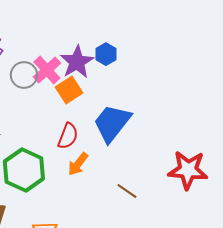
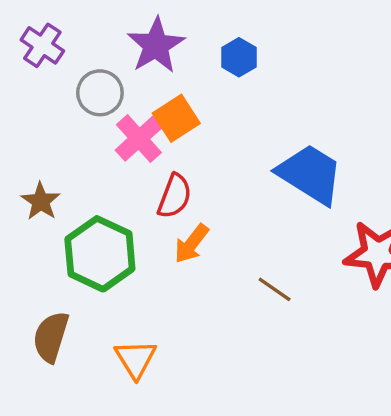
purple star: (77, 62) -> (156, 45), moved
pink cross: (47, 70) -> (139, 139), moved
blue trapezoid: (112, 123) -> (310, 174), moved, turned 84

